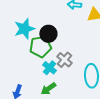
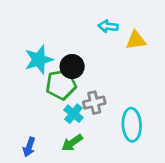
gray cross: (64, 60) -> (94, 103), turned 35

